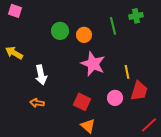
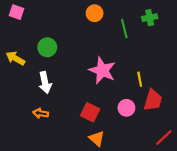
green circle: (60, 31) -> (47, 47), moved
orange circle: (84, 35) -> (95, 13), moved

